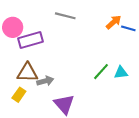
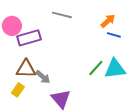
blue line: (128, 28) -> (114, 35), moved
cyan triangle: (121, 73) -> (115, 69), size x1.6
gray arrow: (45, 81) -> (43, 77), turned 56

